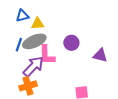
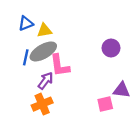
purple circle: (71, 43) -> (111, 48), moved
purple triangle: (100, 55) -> (122, 90), moved
purple arrow: (33, 66) -> (46, 81), size x0.7

